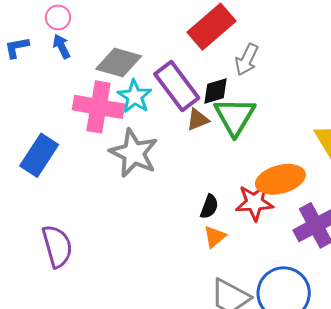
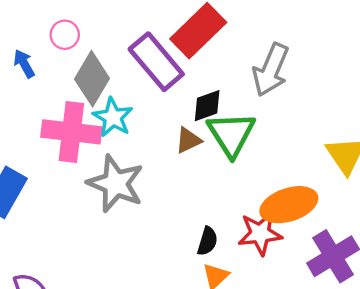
pink circle: (58, 18) -> (65, 35), moved
gray arrow: (247, 60) -> (271, 70), moved, size x1.4
gray diamond: (119, 63) -> (92, 79), turned -72
purple rectangle: (177, 86) -> (156, 62), moved

